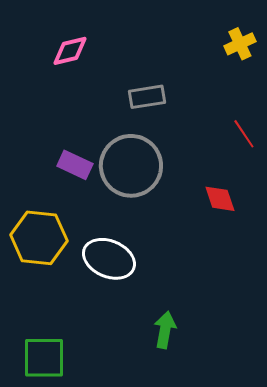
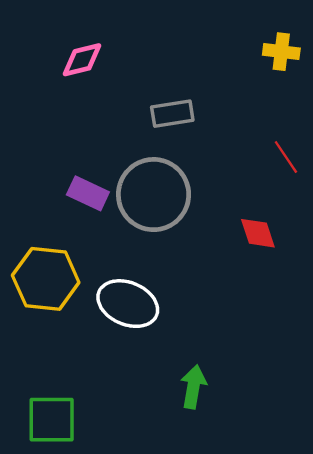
yellow cross: (240, 44) -> (281, 52), turned 32

